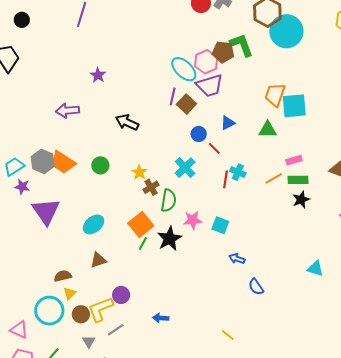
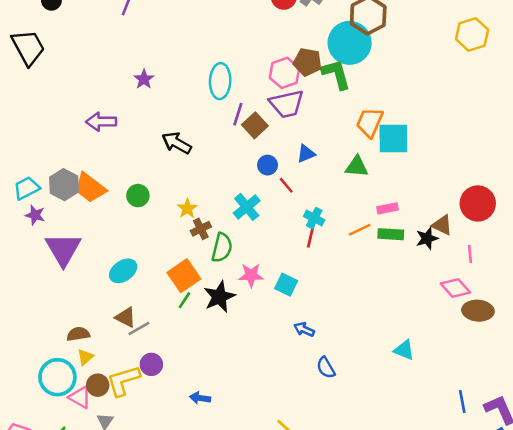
cyan circle: (286, 31) -> (350, 43), moved
green L-shape: (242, 45) -> (336, 74), moved
cyan ellipse: (184, 69) -> (220, 81), moved, turned 44
red line: (226, 179) -> (311, 236), moved
black star: (301, 200) -> (427, 238), moved
brown triangle: (98, 260) -> (126, 317), turned 42
pink triangle: (19, 330) -> (80, 397), moved
gray line: (116, 330) -> (139, 329), moved

